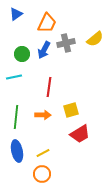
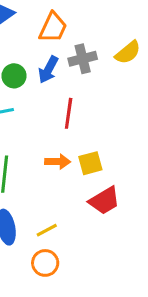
red line: (49, 87) -> (69, 113), moved
orange arrow: (43, 115) -> (58, 162), moved

